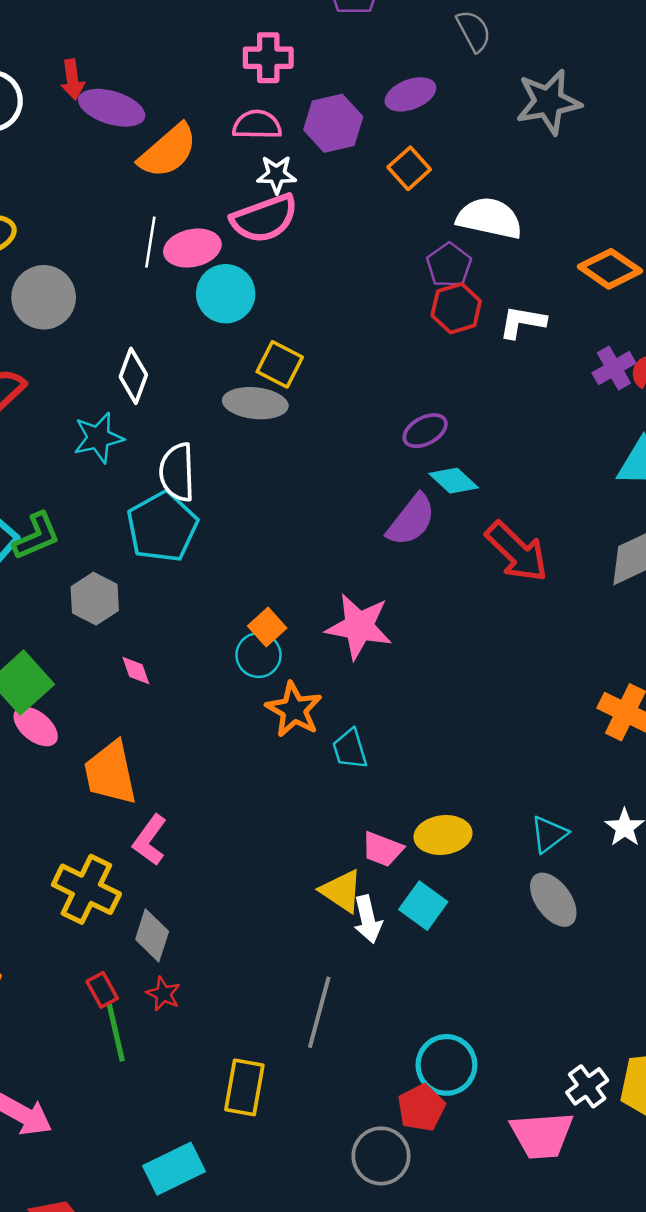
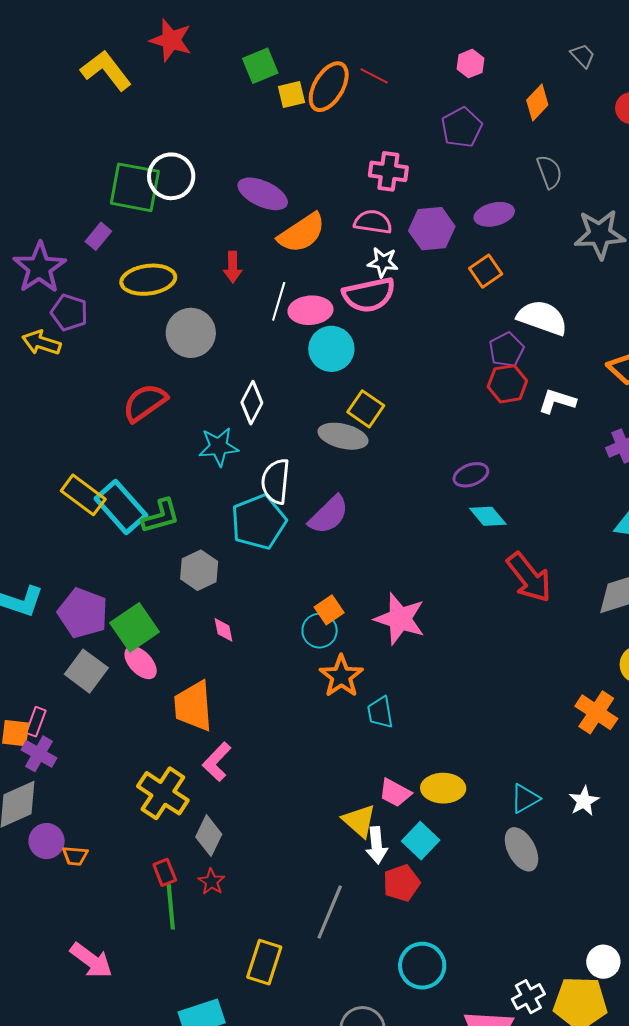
red arrow: (72, 79) -> (233, 267), moved
purple semicircle: (411, 520) -> (329, 515), moved
red pentagon: (421, 1108) -> (402, 883), moved

